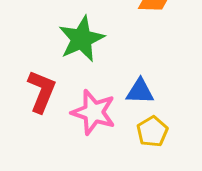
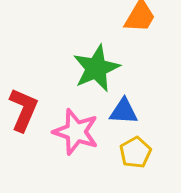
green star: (81, 39) -> (96, 68), moved

